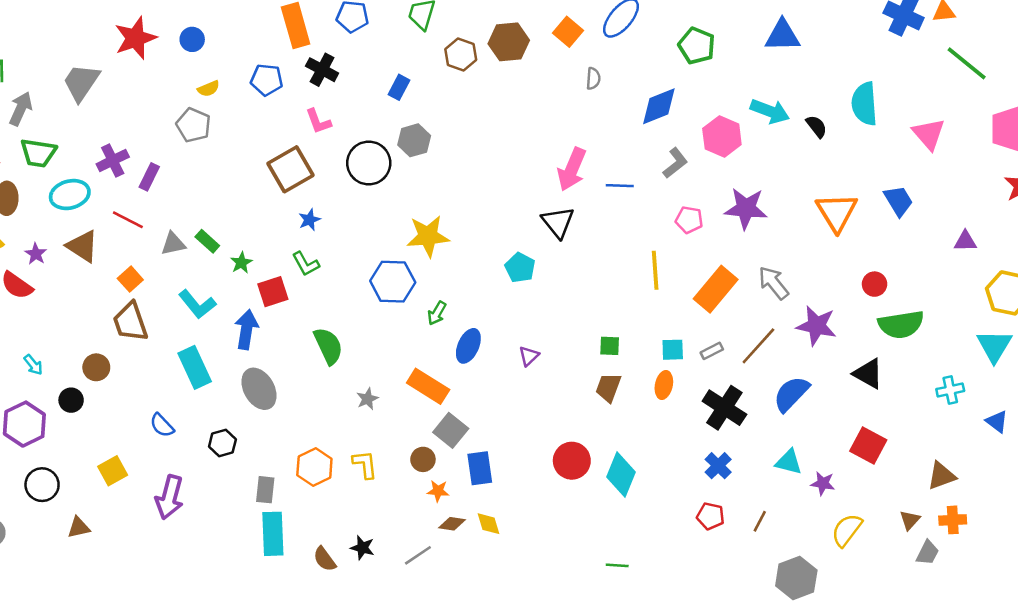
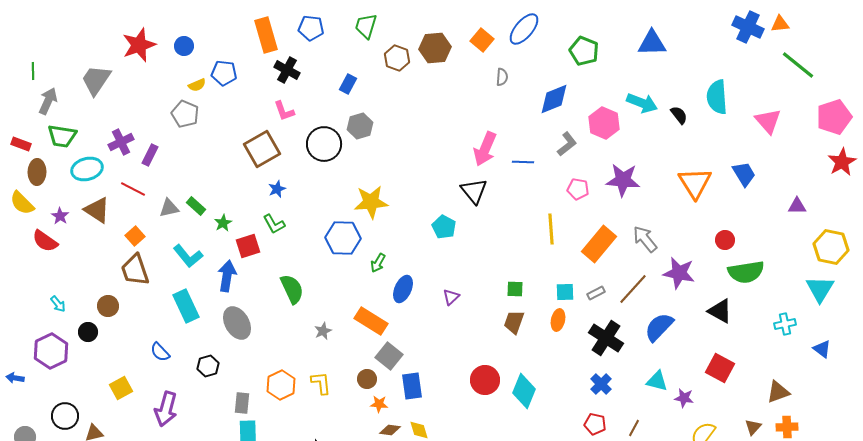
blue pentagon: (267, 80) -> (224, 73), moved
black circle: (42, 485) -> (65, 416), moved

